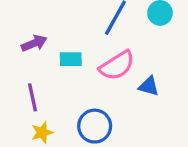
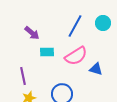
purple arrow: (34, 43) -> (32, 33), moved, turned 63

